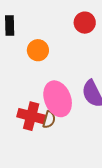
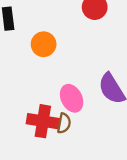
pink ellipse: (58, 99) -> (72, 98), size x0.7

